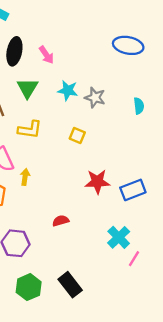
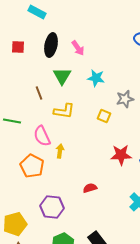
gray star: (95, 98) -> (125, 99), moved, turned -30

